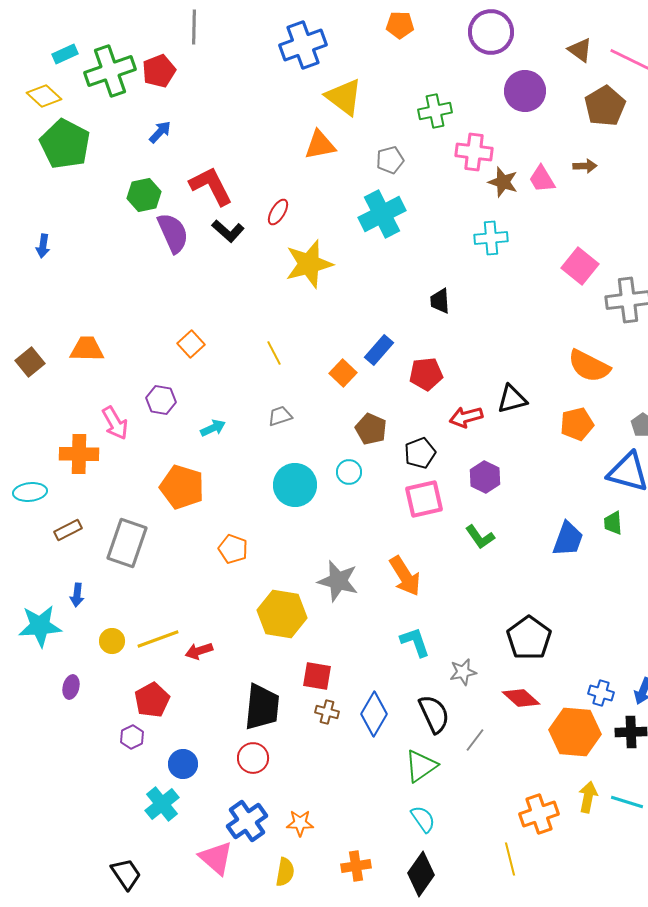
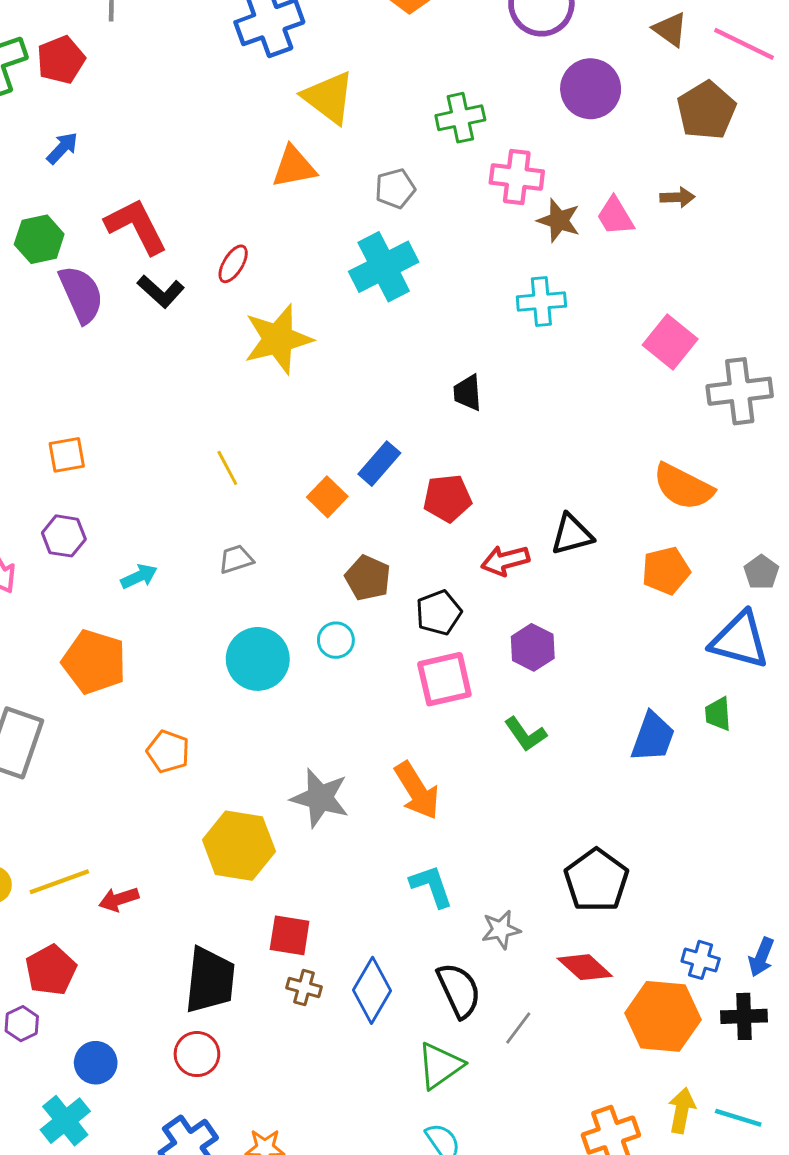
orange square: (191, 344) -> (67, 455), moved, turned 32

